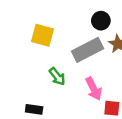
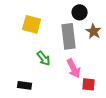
gray rectangle: (88, 50) -> (69, 36), turned -70

